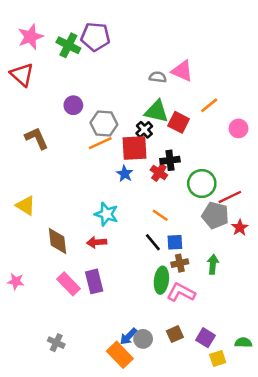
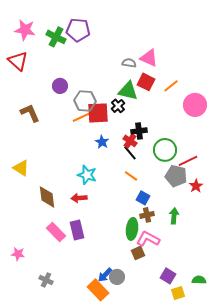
pink star: (31, 37) -> (25, 30), turned 30
red square: (179, 122) -> (146, 82), moved
pink circle: (239, 128) -> (195, 105), size x1.5
red square: (135, 148) -> (98, 113), moved
black line: (153, 242) -> (130, 153), moved
blue square: (175, 242) -> (143, 198), turned 32
pink star: (16, 281) -> (18, 254), moved
brown square: (175, 334) -> (138, 253), moved

